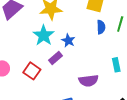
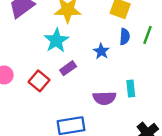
blue star: (68, 41) -> (101, 51), moved
cyan rectangle: (116, 65) -> (131, 89), moved

